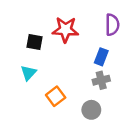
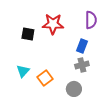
cyan triangle: (28, 73) -> (23, 71), moved

